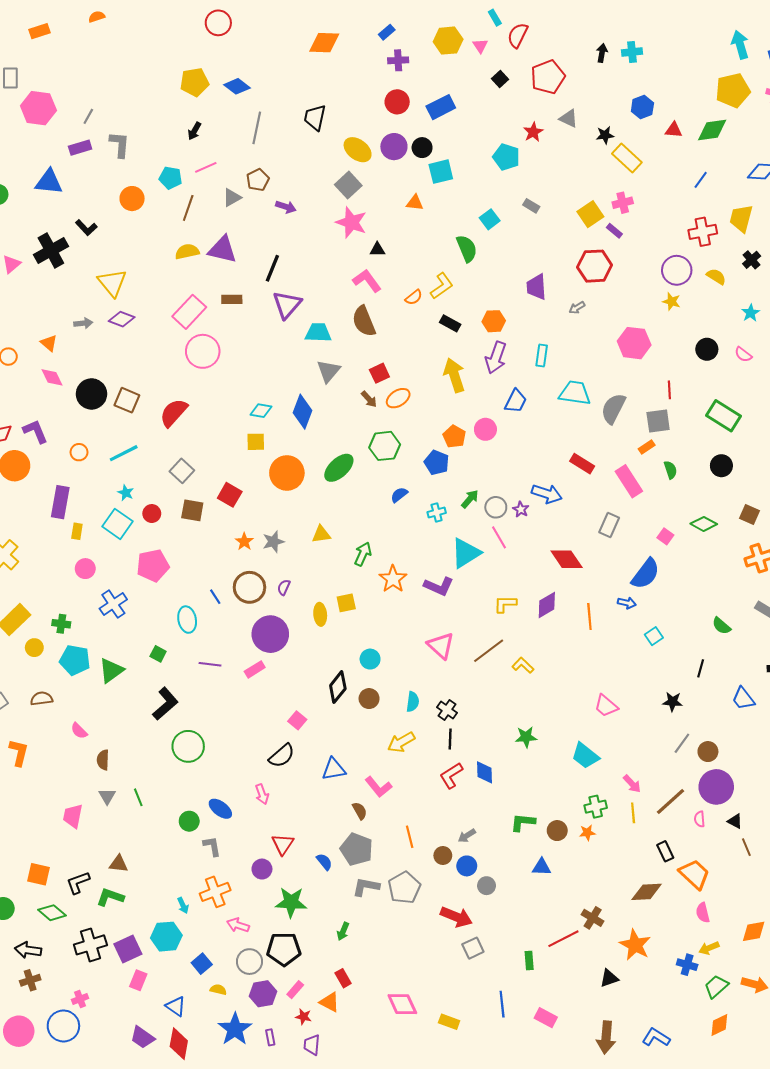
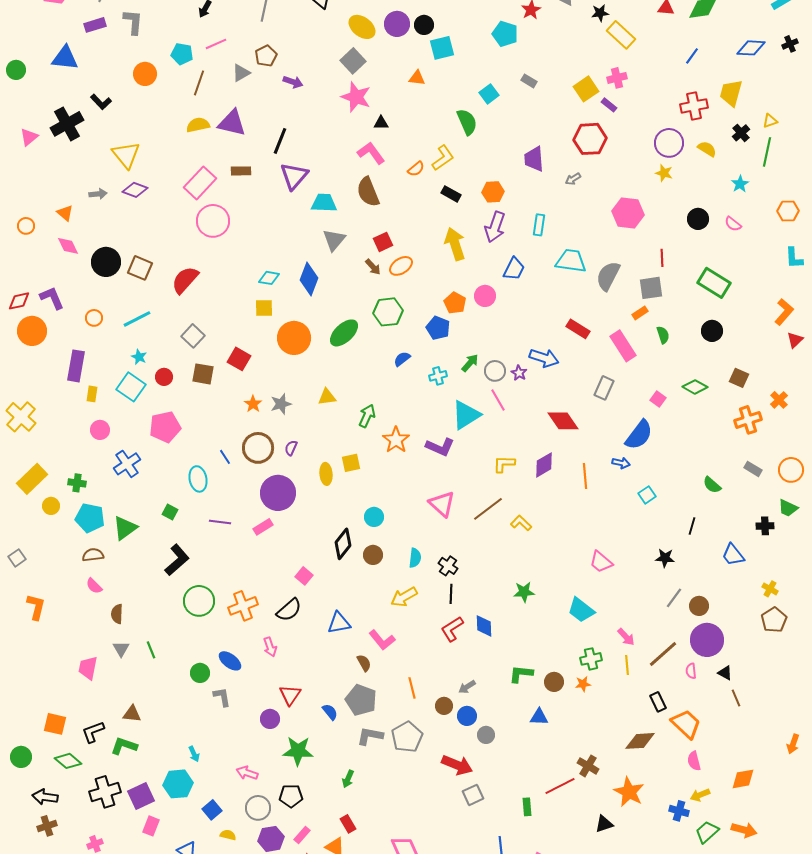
brown semicircle: (42, 699) -> (93, 555), moved
orange cross: (215, 892) -> (243, 606), moved
black pentagon: (284, 949) -> (291, 796), size x0.7

